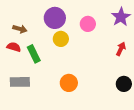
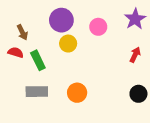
brown arrow: (20, 29) -> (22, 32), turned 48
gray rectangle: (20, 82) -> (37, 92), moved

